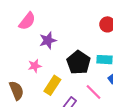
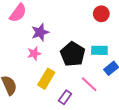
pink star: (35, 66) -> (34, 53), moved

